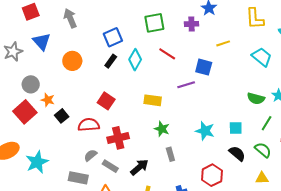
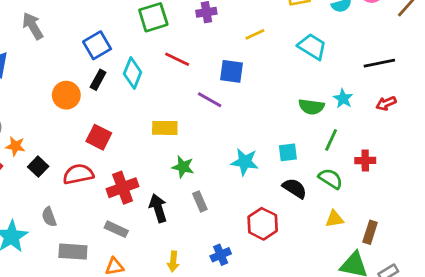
orange circle: (72, 61) -> (66, 95), moved
purple line: (186, 85) -> (210, 100), turned 54
gray semicircle: (91, 155) -> (49, 217), moved, turned -64
black arrow: (139, 167) -> (158, 208), moved, turned -60

